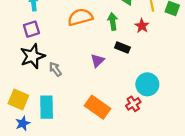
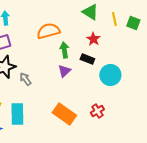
green arrow: (113, 22) -> (64, 50), moved
red star: (142, 26) -> (93, 39), moved
cyan circle: (147, 84) -> (110, 75), moved

